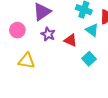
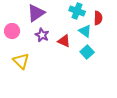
cyan square: (89, 59) -> (87, 52), moved
yellow triangle: (27, 61) -> (21, 61), turned 36

